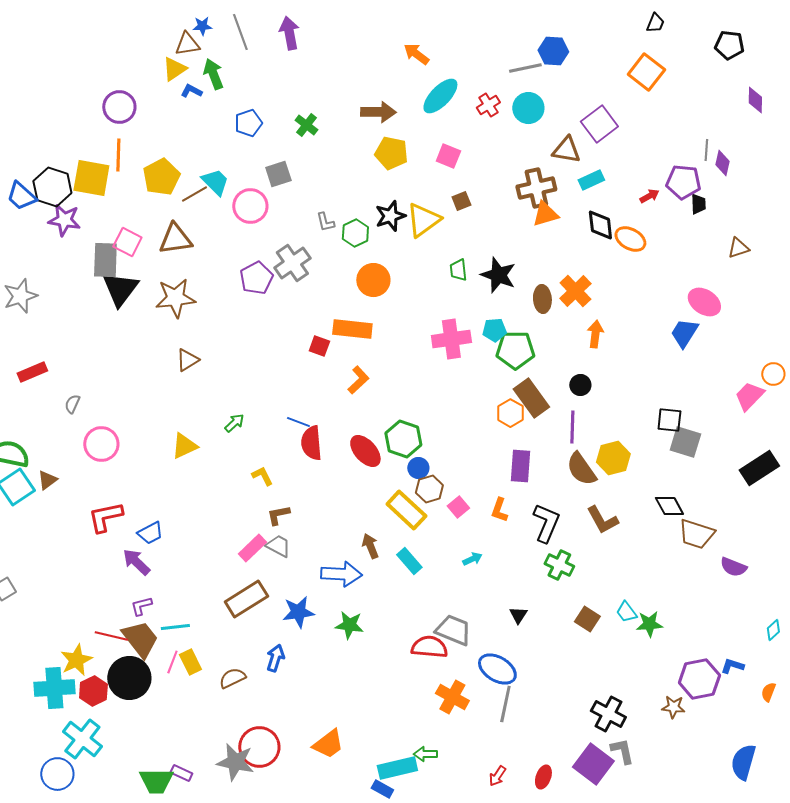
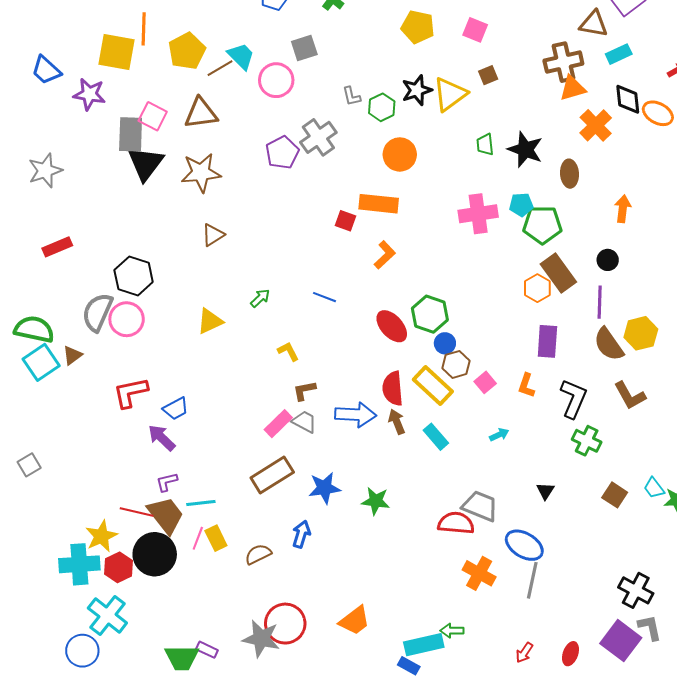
black hexagon: (52, 187) -> (134, 276), moved
orange cross: (575, 291) -> (596, 125), moved
gray semicircle: (72, 404) -> (97, 312), moved, size x2.0
red semicircle: (311, 443) -> (393, 389), moved
blue arrow: (341, 574) -> (356, 415), moved

